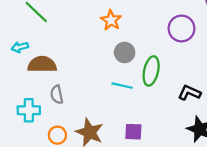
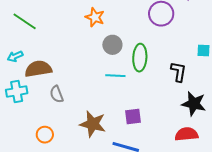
black L-shape: (189, 93) -> (179, 72), turned 85
cyan cross: (29, 110) -> (17, 92), moved
orange circle: (57, 135) -> (45, 135), moved

